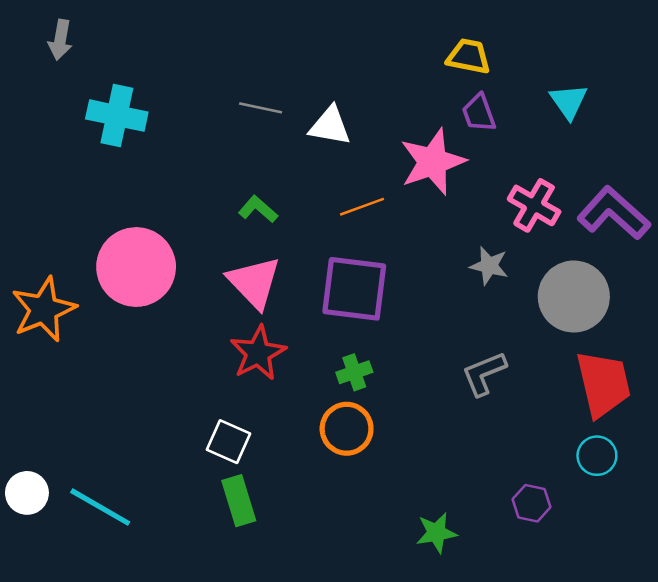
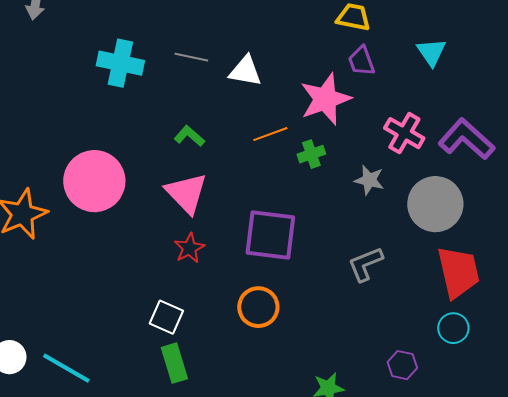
cyan cross: (117, 116) -> (120, 63), moved
purple square: (354, 289) -> (270, 235), moved
red star: (258, 353) -> (189, 248), size x0.7
green cross: (354, 372) -> (311, 154), moved

